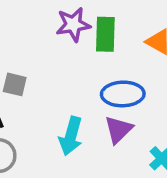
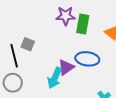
purple triangle: (118, 129) -> (66, 67), moved

